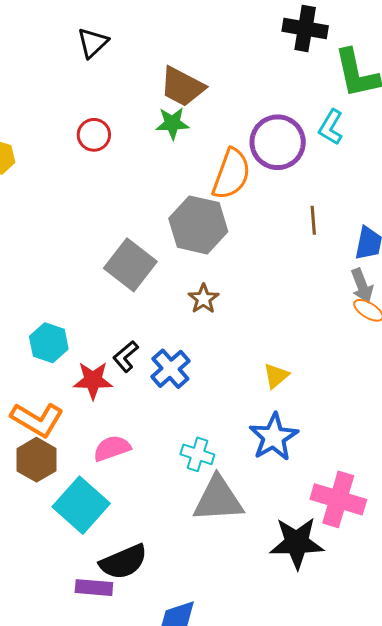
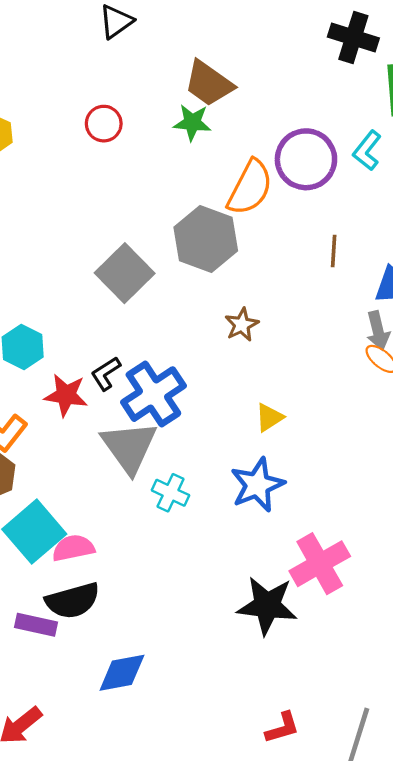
brown star: (204, 299) -> (242, 325), moved
blue cross: (170, 369) -> (153, 394), size x1.4
pink semicircle: (112, 448) -> (73, 548), moved
gray triangle: (218, 499) -> (129, 447), moved, turned 50
pink cross: (338, 499) -> (320, 564), turned 36

